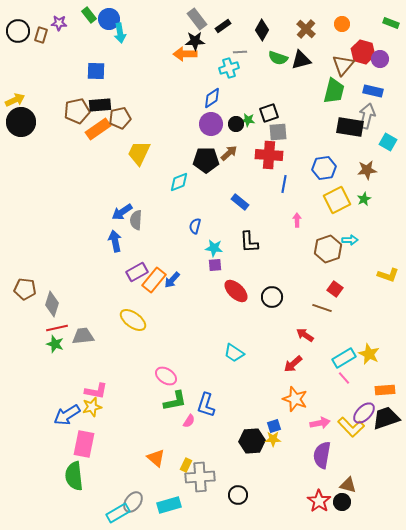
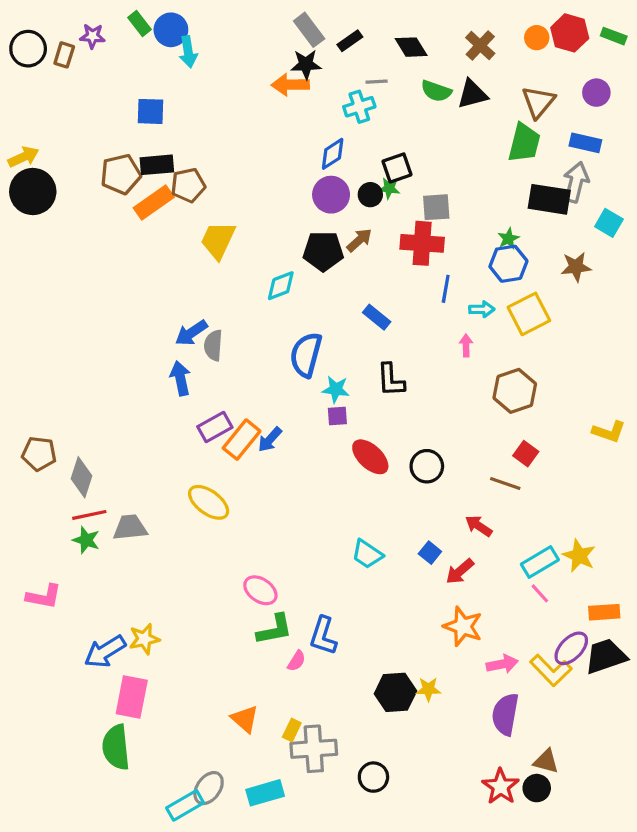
black diamond: (262, 30) -> (411, 47), turned -60
red hexagon: (363, 52) -> (570, 33), moved
black square: (269, 113) -> (397, 168), moved
green star: (364, 199) -> (508, 239), moved
blue semicircle: (195, 226) -> (306, 355), size x1.8
cyan arrow: (350, 240) -> (482, 309), moved
pink L-shape: (96, 391) -> (44, 597), moved
blue square: (274, 426) -> (430, 553), moved, turned -32

